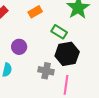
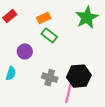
green rectangle: (59, 32) -> (49, 35), moved
black hexagon: (67, 54) -> (79, 76), moved

